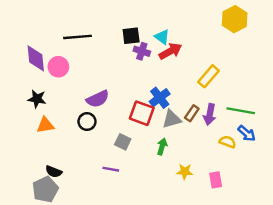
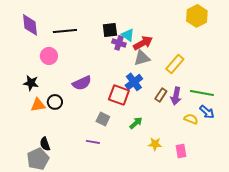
cyan triangle: (162, 37) -> (128, 35), moved
purple diamond: (36, 58) -> (30, 25), moved
gray triangle: (172, 119) -> (142, 58), moved
black circle: (87, 122) -> (55, 102), moved
green arrow: (162, 147) -> (136, 123), turned 32
black semicircle: (54, 172) -> (45, 144), turned 48

